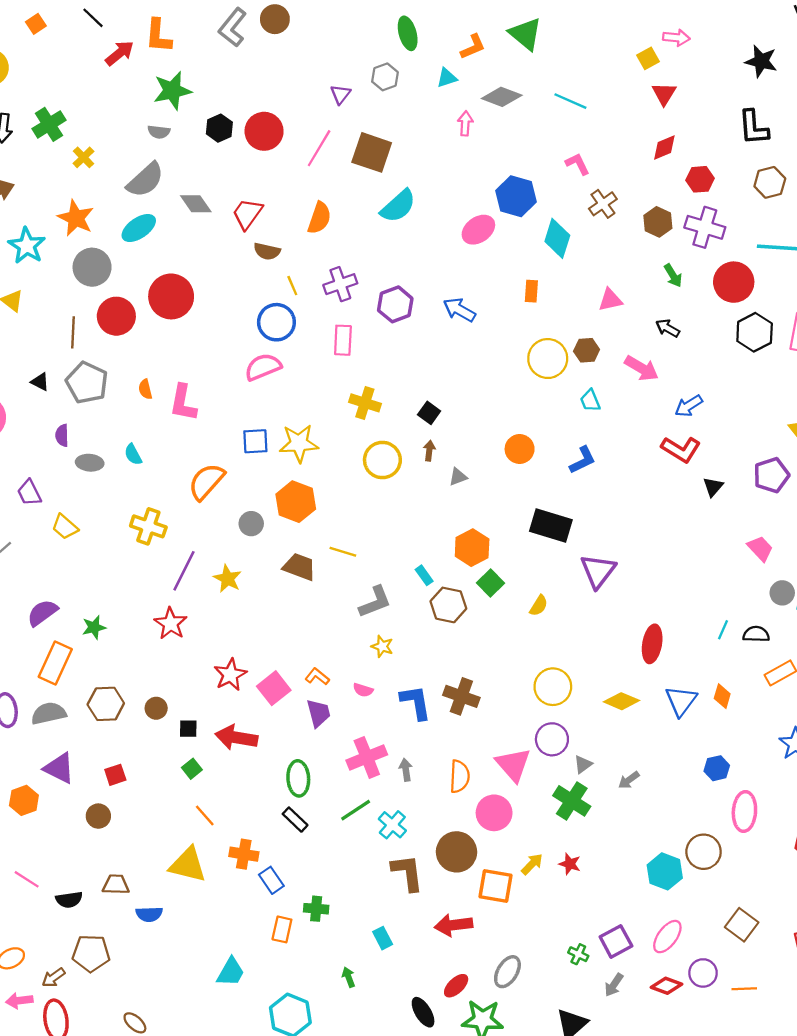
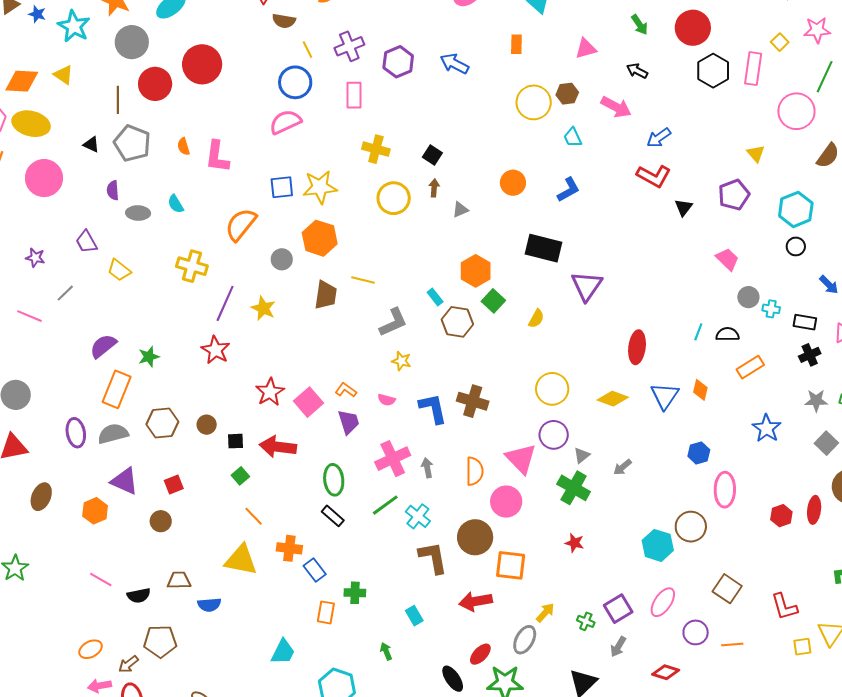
brown trapezoid: (299, 567) -> (326, 295), turned 80
yellow arrow: (532, 864) -> (545, 613), moved
red diamond: (666, 986) -> (666, 672), moved

